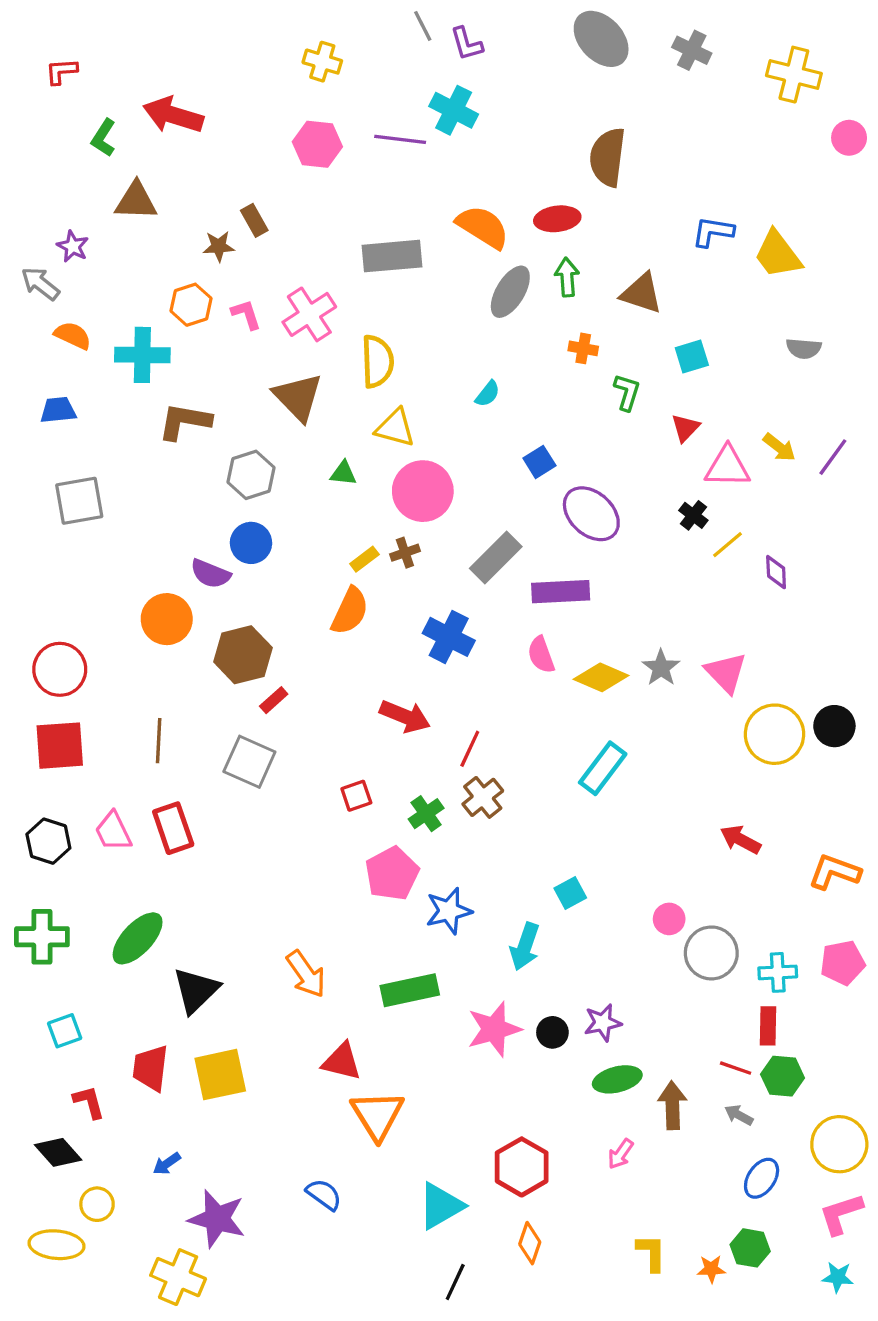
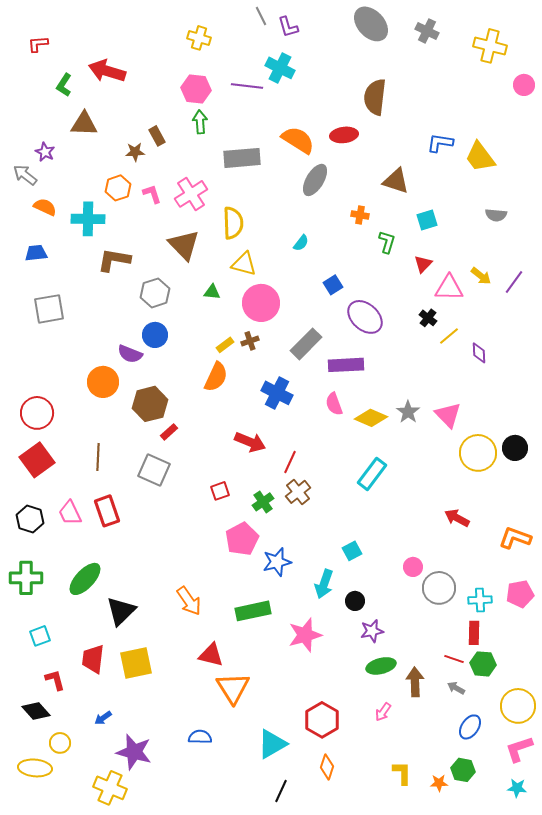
green arrow: (567, 277) -> (200, 122), moved
red square: (60, 746) -> (37, 460), turned -32
black circle: (552, 1032) -> (355, 601), moved
blue semicircle: (324, 1194) -> (200, 737), turned -35

